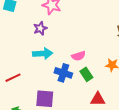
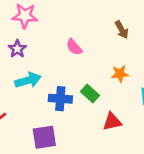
pink semicircle: (79, 56) -> (74, 47), moved, turned 80

